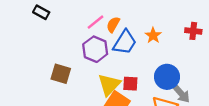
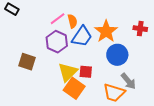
orange semicircle: (113, 25) -> (72, 21), turned 136
orange star: (153, 35) -> (106, 31), size x1.6
blue circle: (167, 77) -> (117, 55), moved

